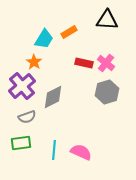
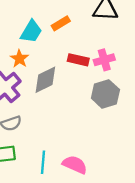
pink cross: (106, 63) -> (104, 60), turned 36
gray diamond: (53, 97) -> (45, 80), moved

